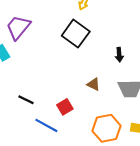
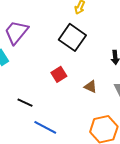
red square: (65, 107) -> (59, 74), moved

